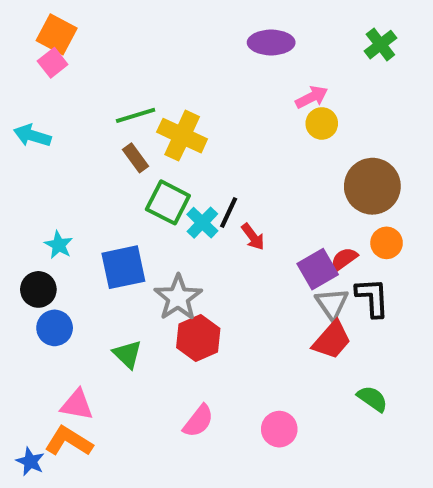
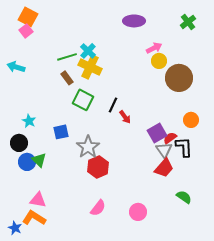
brown circle: (372, 186) -> (179, 78), moved
cyan cross: (202, 223) -> (88, 51), moved
red semicircle: (344, 259) -> (170, 138), moved
blue square: (123, 267) -> (61, 132), size x0.7
green triangle: (127, 354) -> (39, 160), moved

